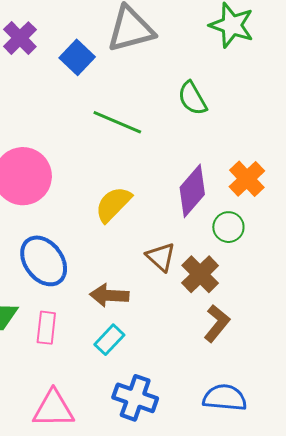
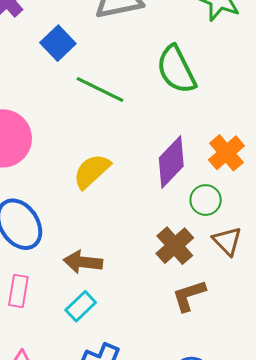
blue square: (77, 57) -> (58, 43), moved
green semicircle: (192, 98) -> (176, 70), size x1.4
brown triangle: (161, 257) -> (227, 241), moved
brown L-shape: (217, 323) -> (189, 296), turned -150

